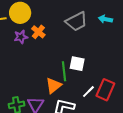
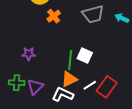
purple star: (21, 37) -> (29, 54), moved
orange triangle: (54, 85) -> (69, 79), moved

